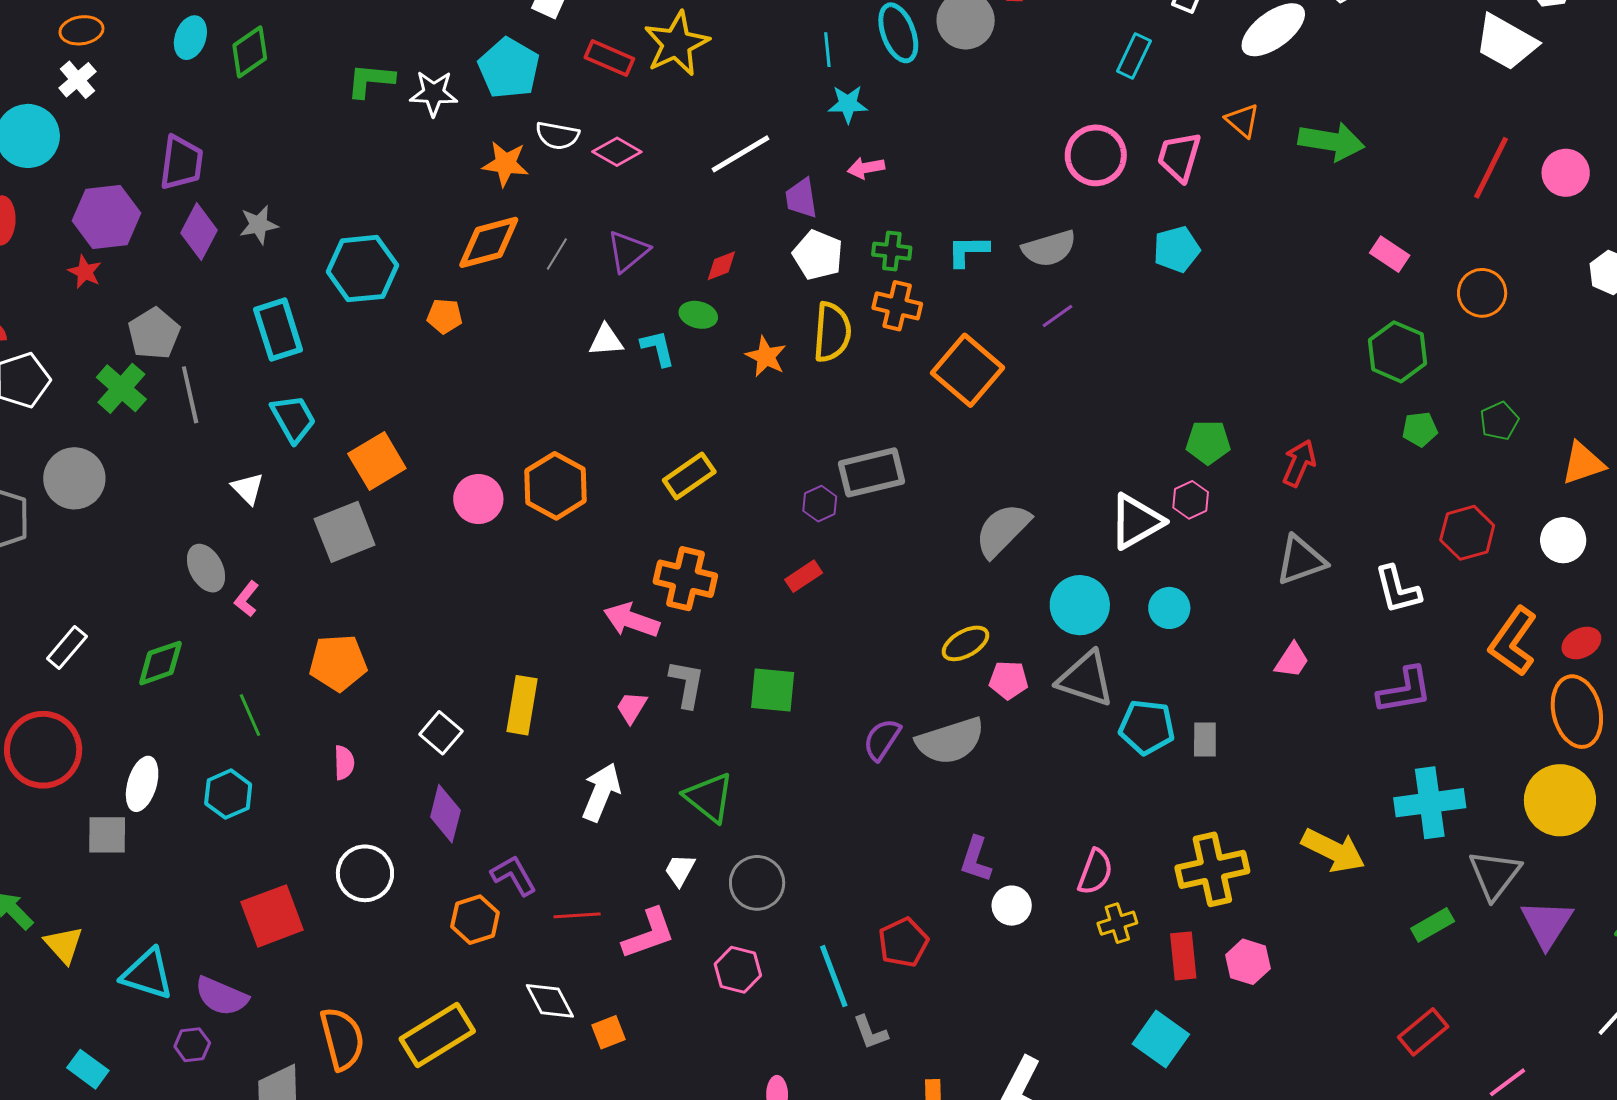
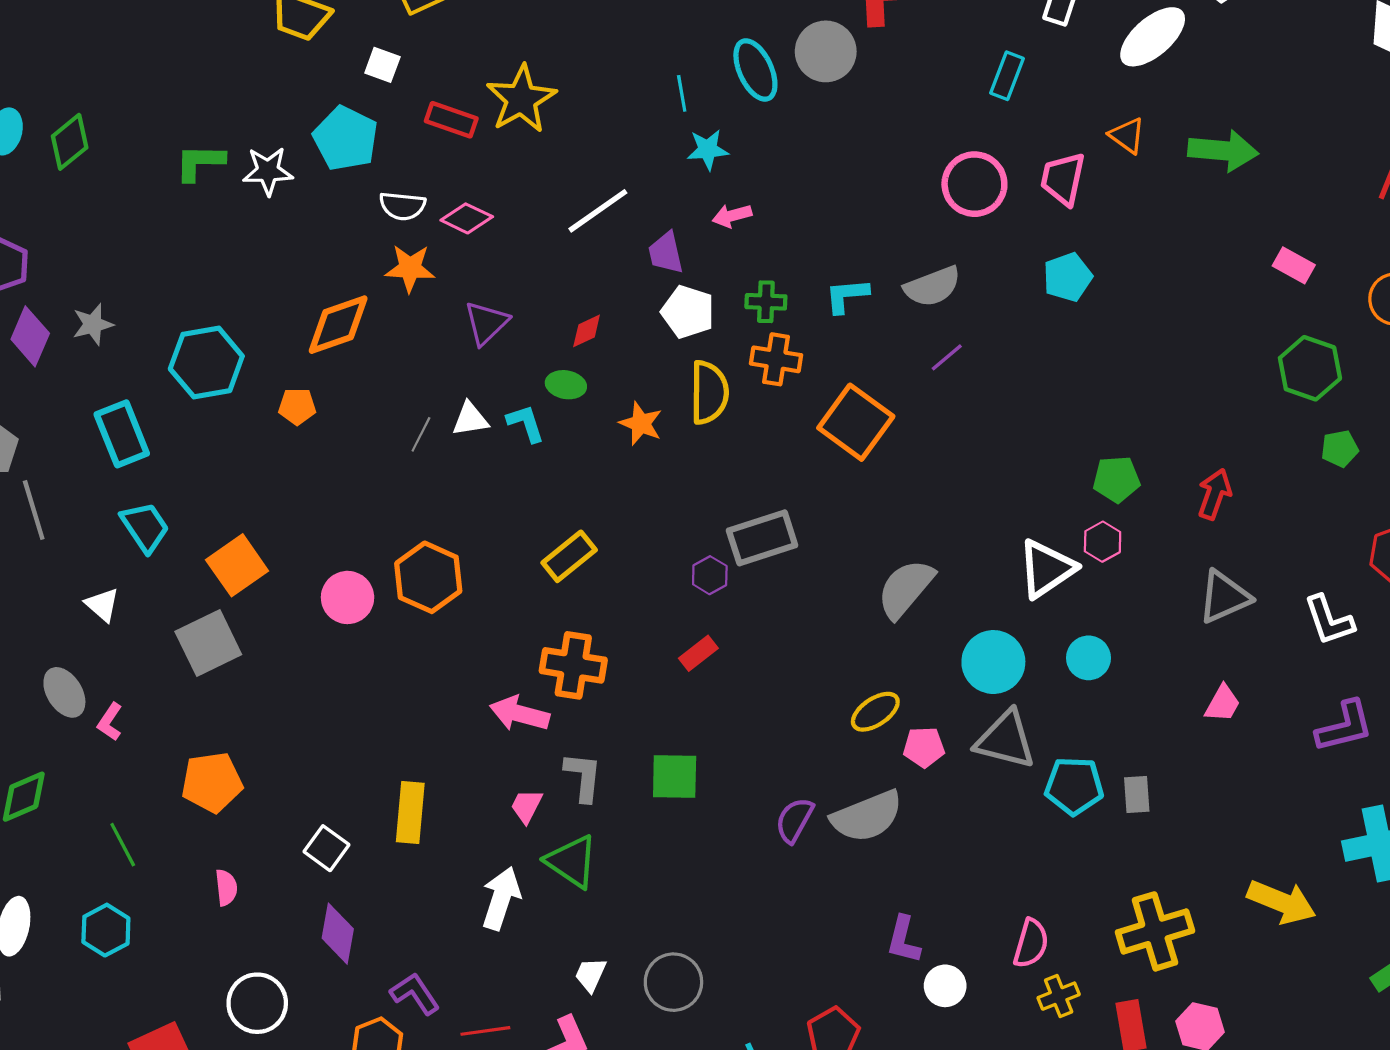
orange star: (506, 164) -> (410, 268), moved
gray line: (557, 254) -> (421, 434), moved
green triangle: (709, 797) -> (572, 861), moved

